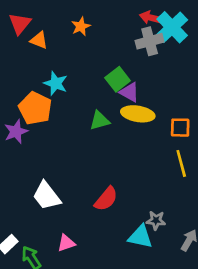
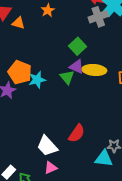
cyan star: (56, 83) -> (37, 80), moved, turned -30
purple triangle: (129, 92) -> (77, 67), moved
green triangle: (100, 121) -> (67, 77), turned -49
white trapezoid: (47, 196) -> (47, 146), moved

